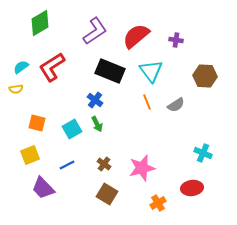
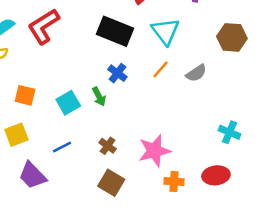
blue cross: (95, 100) -> (117, 73), moved
orange line: (147, 102) -> (161, 69), turned 63
orange cross: (158, 203) -> (174, 182), moved, turned 35

